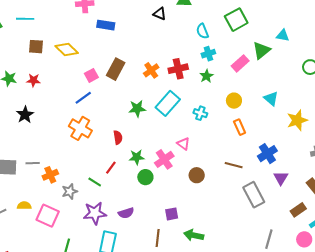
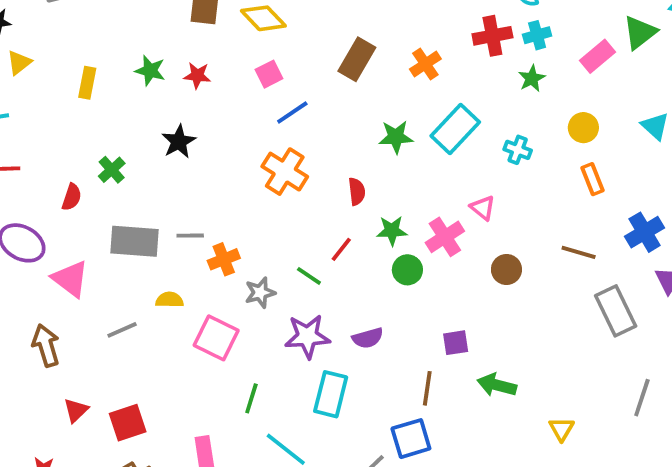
red cross: (178, 69) -> (492, 36), moved
pink square: (91, 75) -> (269, 74), moved
yellow semicircle: (24, 206) -> (170, 300), moved

